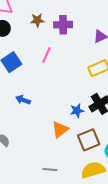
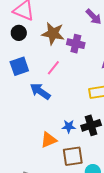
brown star: (37, 20) -> (53, 33), size x1.6
blue arrow: (23, 100) -> (40, 91), moved, size x1.5

